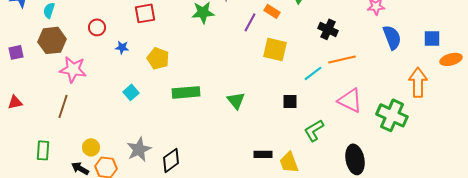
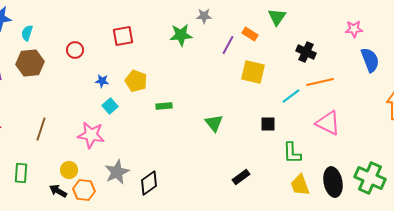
blue star: (122, 47) -> (102, 81), moved
pink star: (73, 69) -> (91, 135), moved
cyan square: (131, 92) -> (110, 106), moved
green rectangle: (186, 92) -> (164, 106), moved, size x0.6
green cross: (392, 115) -> (370, 178), moved
green L-shape: (314, 130) -> (292, 153), turned -60
black rectangle: (263, 154) -> (241, 177), turned -36
yellow trapezoid: (289, 162) -> (300, 185), moved

